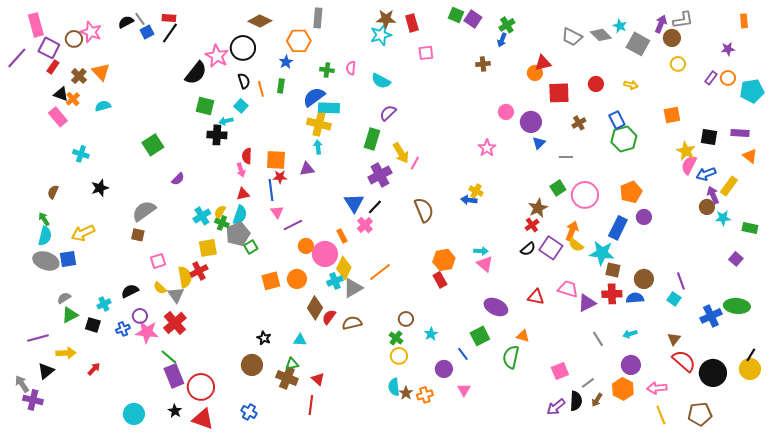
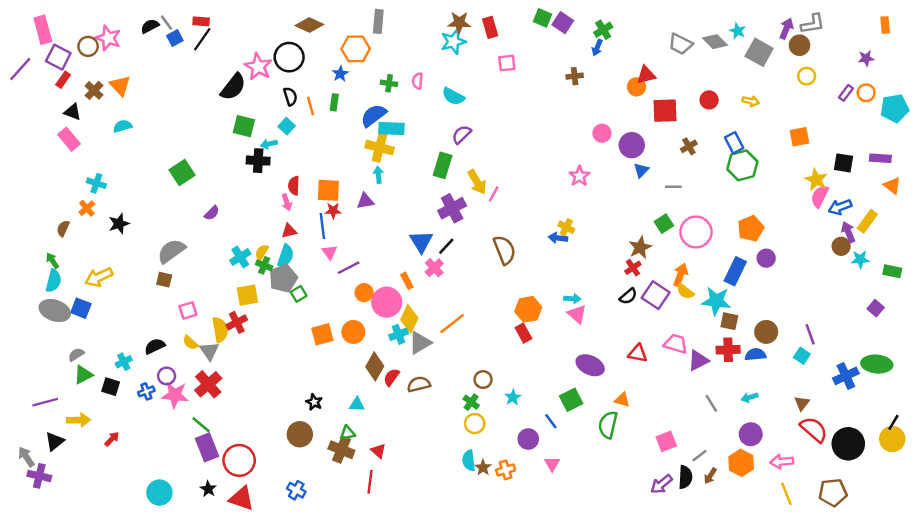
orange cross: (73, 99) -> (87, 208), moved
blue square: (68, 259) -> (81, 308), turned 30

